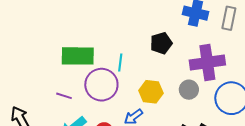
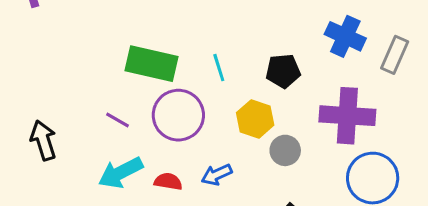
cyan line: (120, 63) -> (219, 68), moved, turned -36
gray circle: (189, 90) -> (285, 150), moved
yellow hexagon: (151, 92) -> (255, 119), moved

